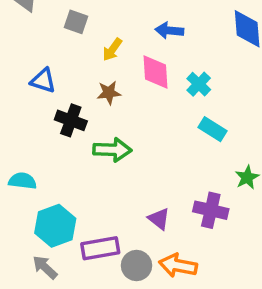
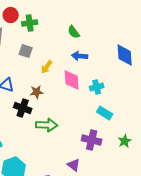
cyan cross: (199, 84) -> (97, 87), turned 32
brown star: (109, 93) -> (37, 92), moved
purple cross: (211, 210) -> (92, 140), moved

